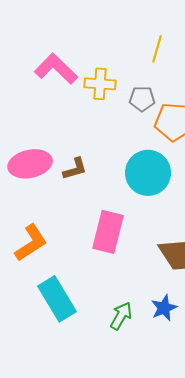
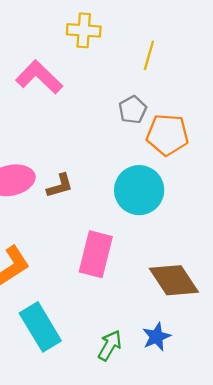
yellow cross: (100, 84) -> (84, 30), moved
gray pentagon: (142, 99) -> (133, 110), turned -30

